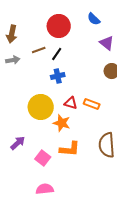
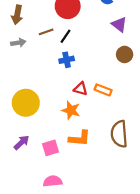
yellow circle: (41, 107) -> (26, 103), moved
purple arrow: (18, 143) -> (21, 143), moved
pink square: (43, 158) -> (50, 148), turned 35

